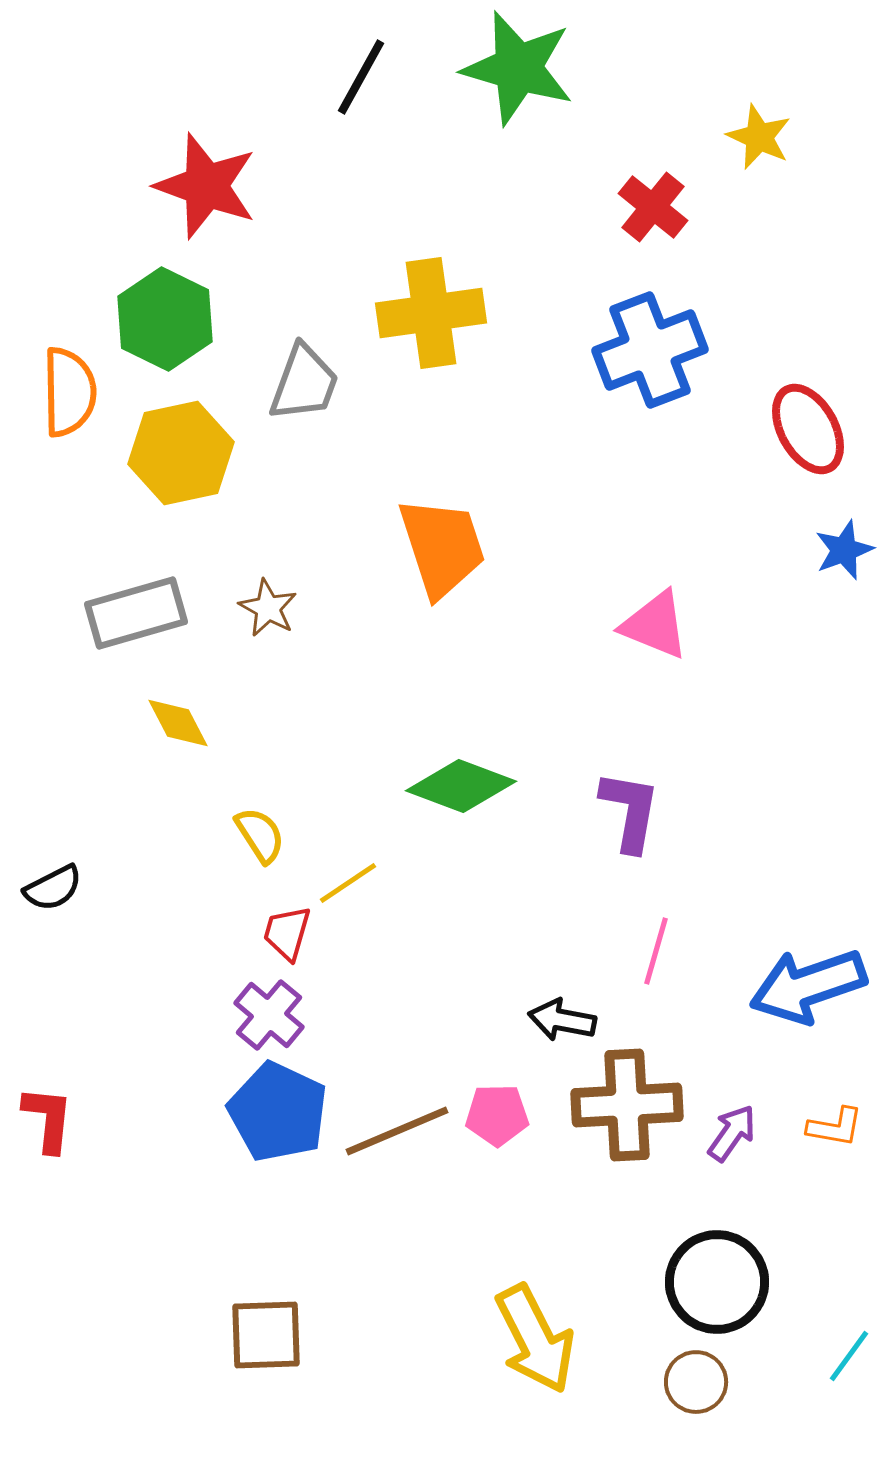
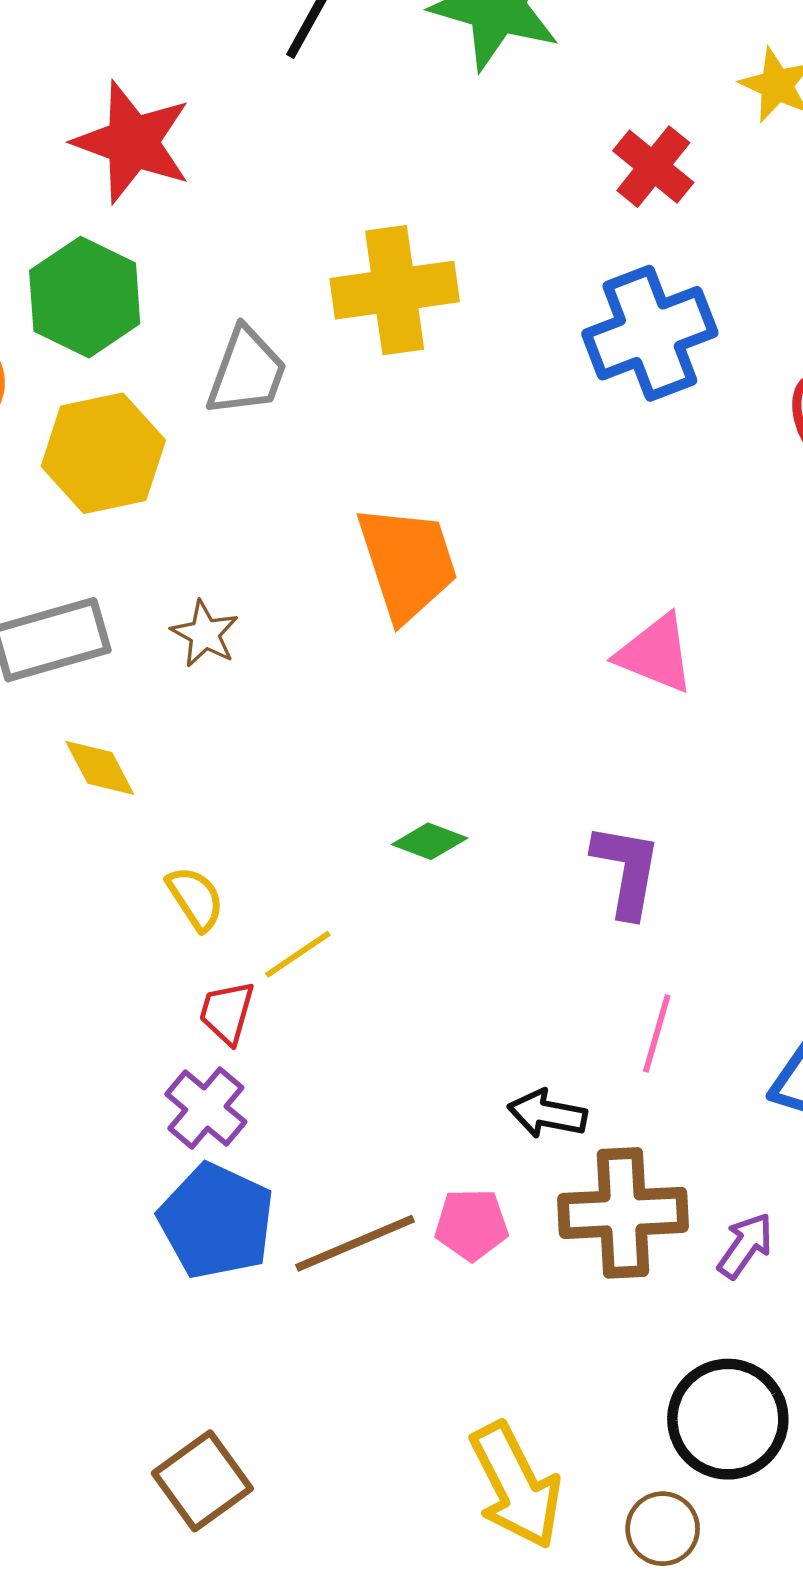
green diamond: (461, 786) -> (430, 841), size x0.6
brown square: (266, 1335) -> (202, 1481), turned -34
brown circle: (696, 1382) -> (663, 1529), moved

